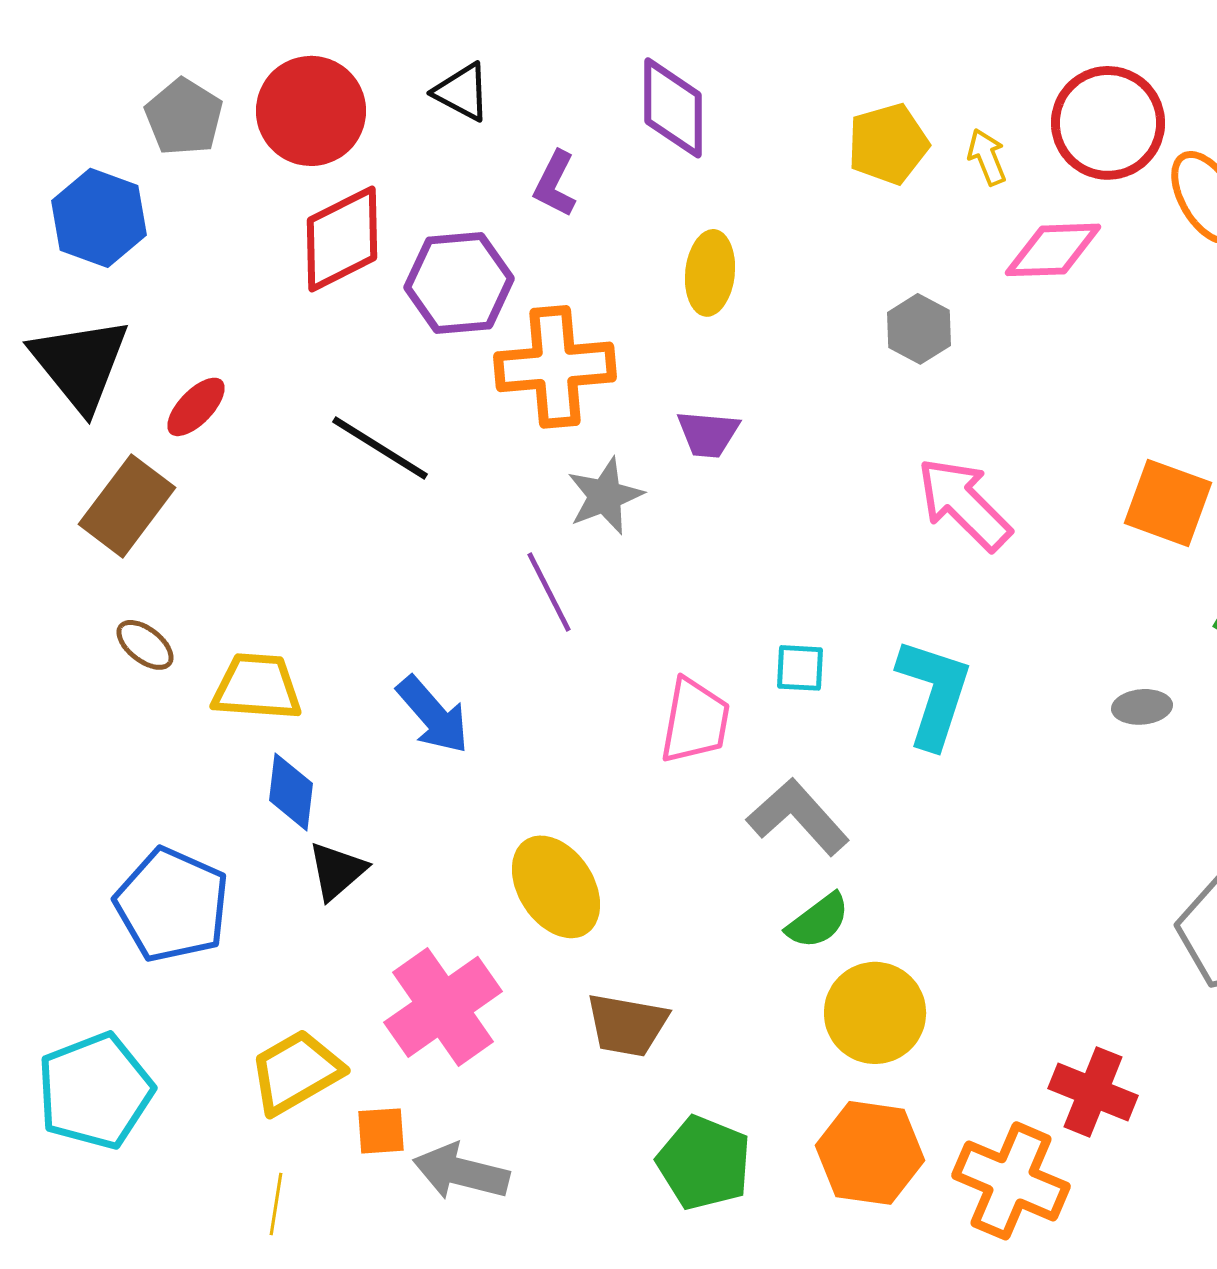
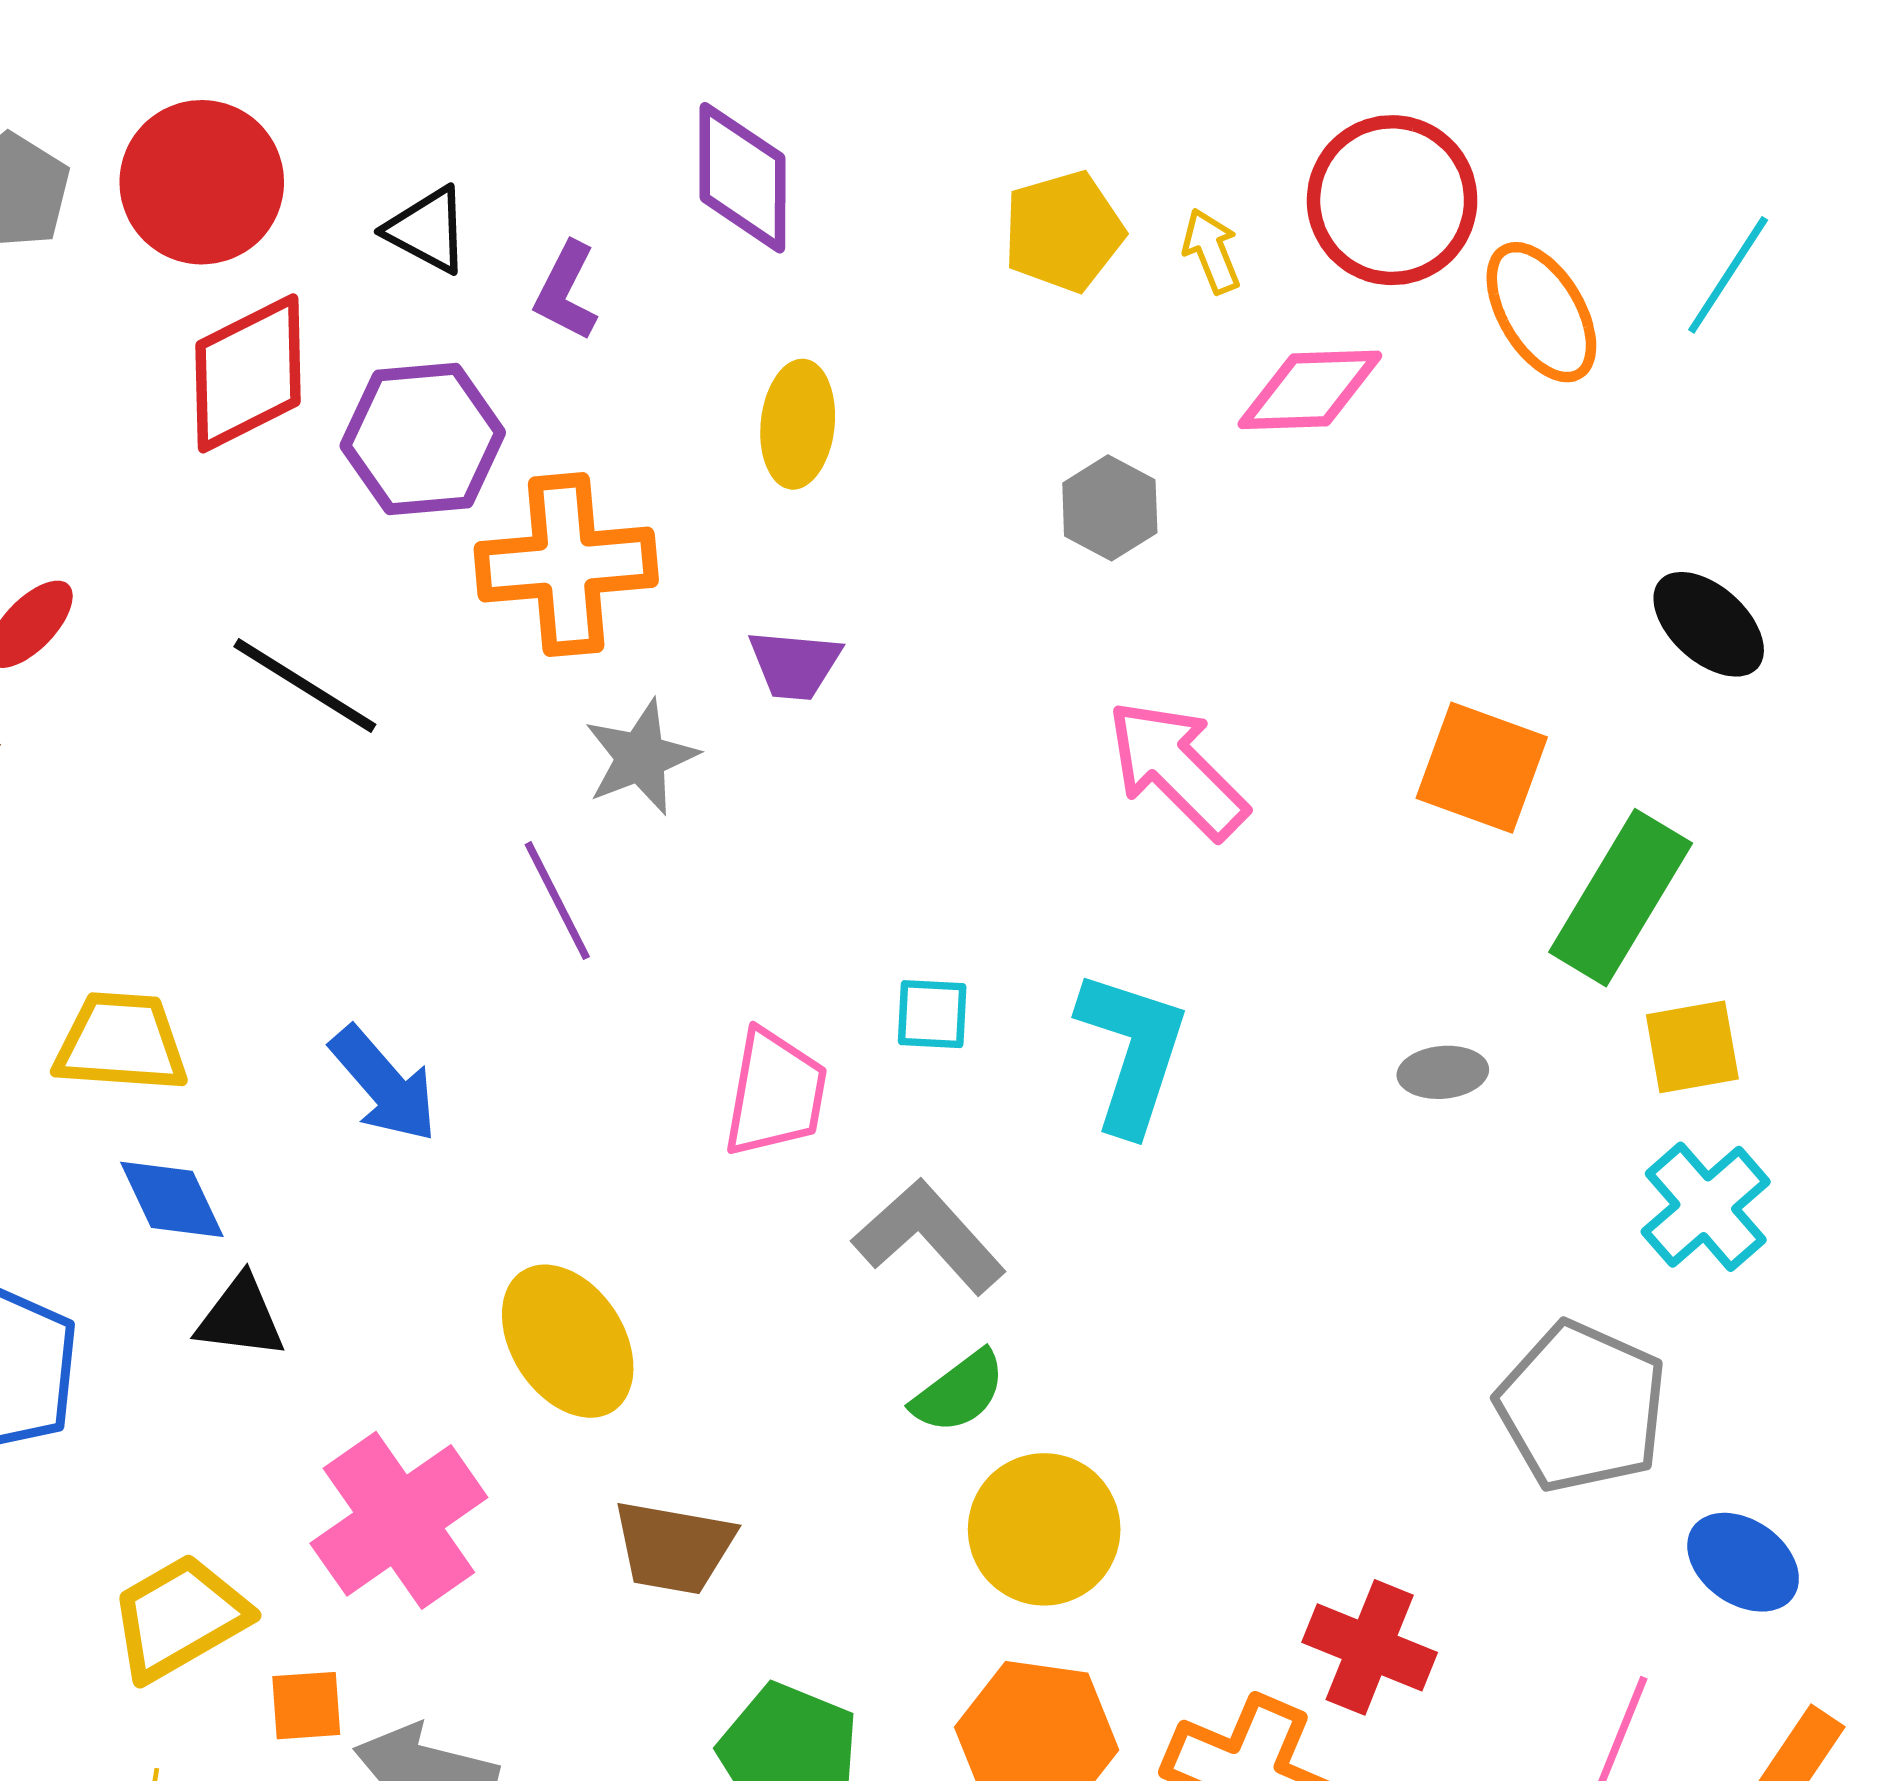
black triangle: (462, 92) -> (427, 230), moved
blue diamond: (291, 792) -> (172, 1199), turned -32
black triangle: (337, 871) -> (241, 1317), turned 48

